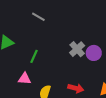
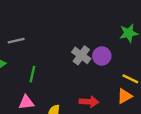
gray line: (38, 17) -> (16, 41), moved, turned -32

